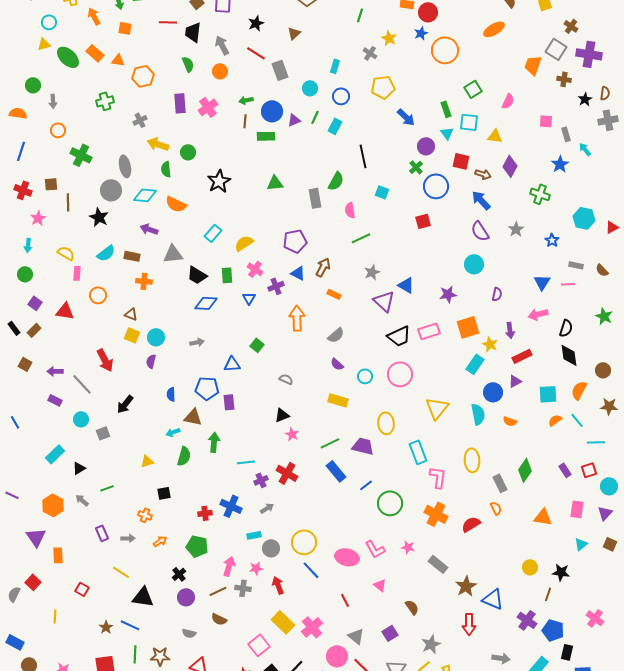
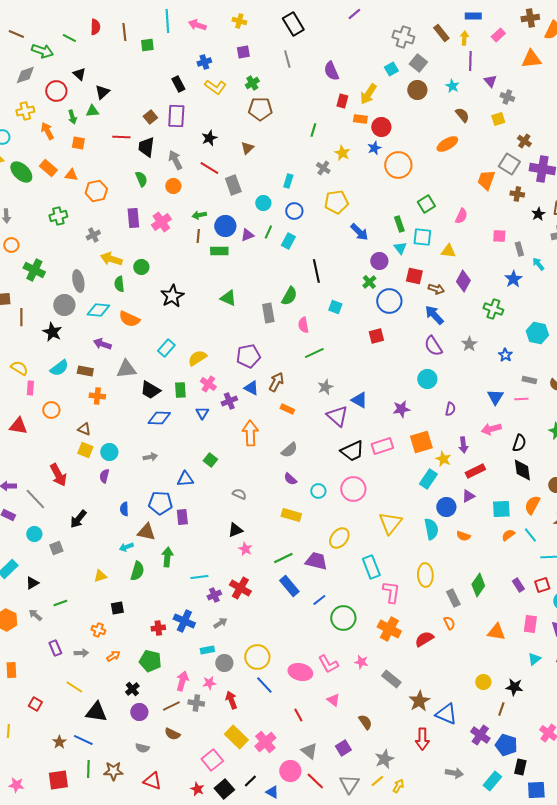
green triangle: (275, 183) -> (228, 298), turned 30
yellow ellipse: (386, 423) -> (339, 538), turned 45

